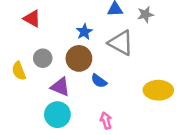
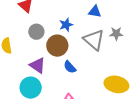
gray star: (145, 14) -> (116, 34), moved
gray circle: (43, 58) -> (36, 32), moved

